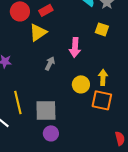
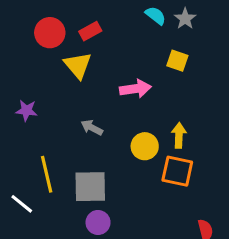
yellow triangle: (38, 32) -> (78, 65), turned -36
pink arrow: (75, 47) -> (135, 89), turned -102
gray arrow: (50, 63) -> (92, 128), moved, turned -88

